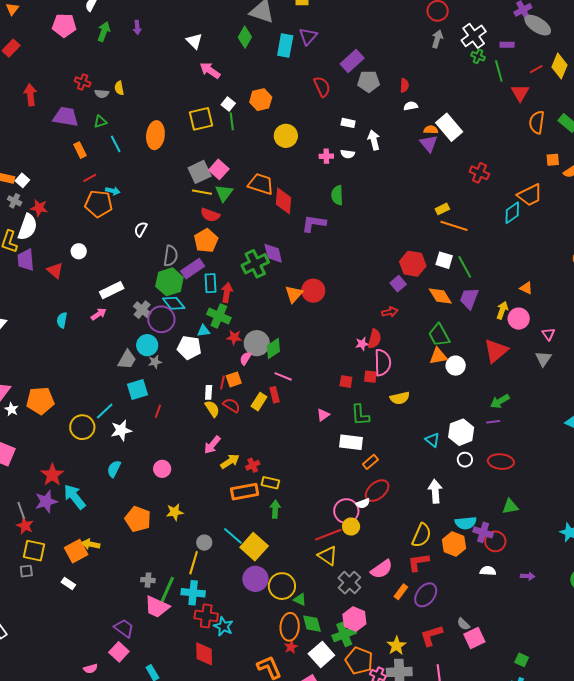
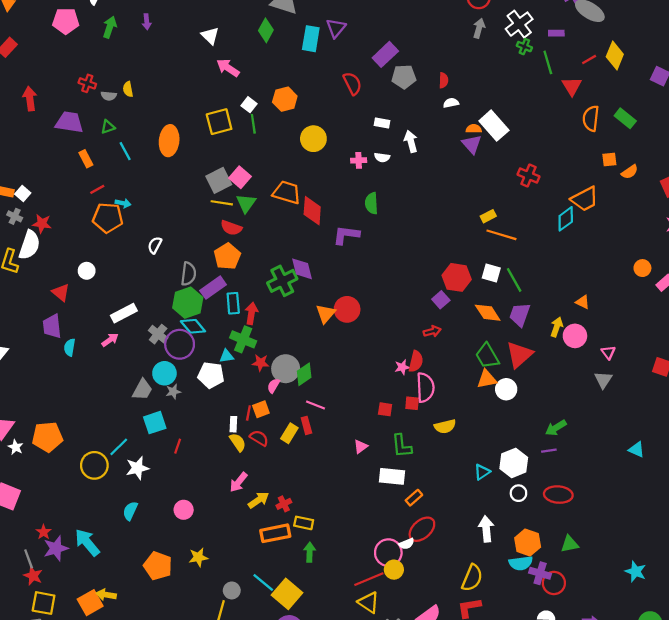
purple trapezoid: (26, 260) -> (52, 326), moved
red triangle: (496, 351) -> (519, 355), moved
cyan triangle: (432, 440) -> (482, 472), turned 49
red star: (52, 475) -> (44, 532), moved, size x0.6
orange hexagon: (454, 544) -> (528, 543), moved

